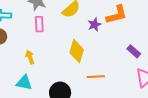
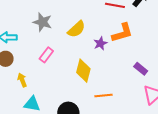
pink rectangle: (39, 24) -> (46, 55), moved, turned 42
yellow arrow: (30, 57) -> (22, 80), moved

